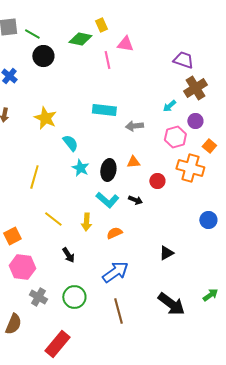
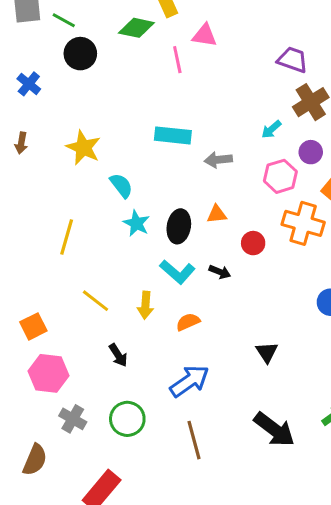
black triangle: (166, 253) -> (267, 352), turned -35

